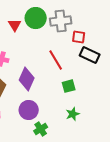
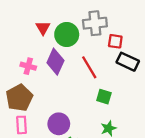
green circle: (36, 18) -> (67, 35), moved
purple diamond: (27, 79) -> (55, 62), moved
green square: (69, 86) -> (104, 97), turned 32

